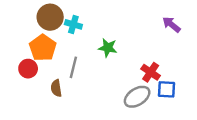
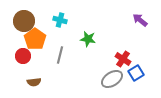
brown circle: (50, 17) -> (24, 21), moved
brown semicircle: (56, 88) -> (34, 82), moved, turned -88
blue square: (166, 89) -> (136, 73), turned -35

